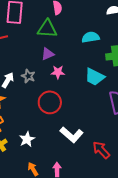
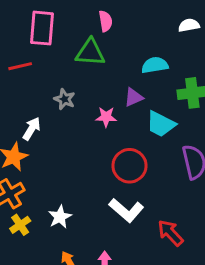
purple triangle: (48, 54) -> (134, 97), moved
gray star: (28, 76) -> (65, 99), moved
red circle: (50, 102) -> (129, 166), moved

